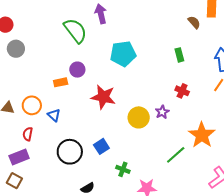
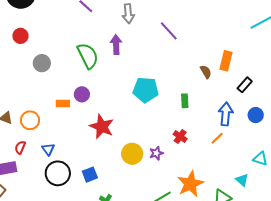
gray circle: (16, 49) -> (42, 63), moved
cyan pentagon: (123, 54) -> (146, 90), moved
blue triangle: (54, 115) -> (48, 149), moved

